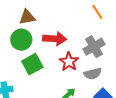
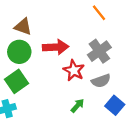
brown triangle: (27, 17) -> (23, 27), turned 36
green square: (32, 64) -> (16, 81), moved

